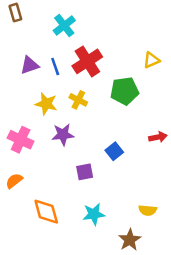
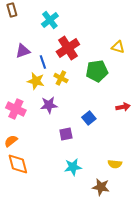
yellow triangle: (151, 60) -> (118, 47), turned 40
blue line: (55, 67) -> (43, 62), moved
orange diamond: (46, 212) -> (18, 164), moved
brown star: (130, 240) -> (101, 187), turned -30

